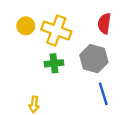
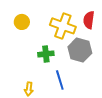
yellow cross: (56, 30) -> (63, 26), moved
blue line: (103, 94) -> (60, 80), moved

